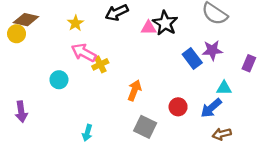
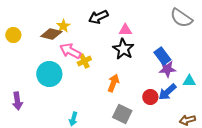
brown diamond: (26, 20) -> (51, 34), moved
black star: (165, 23) -> (123, 49), moved
purple star: (212, 50) -> (167, 69), moved
cyan circle: (59, 80) -> (49, 74), size x1.6
blue arrow: (211, 108) -> (167, 92), moved

